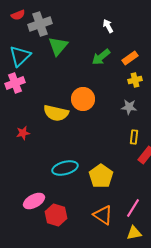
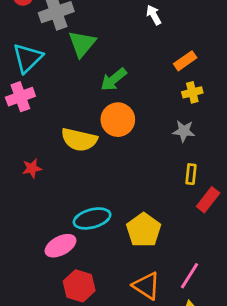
green arrow: (101, 57) -> (114, 79), moved
pink ellipse: (34, 201) -> (61, 246), moved

